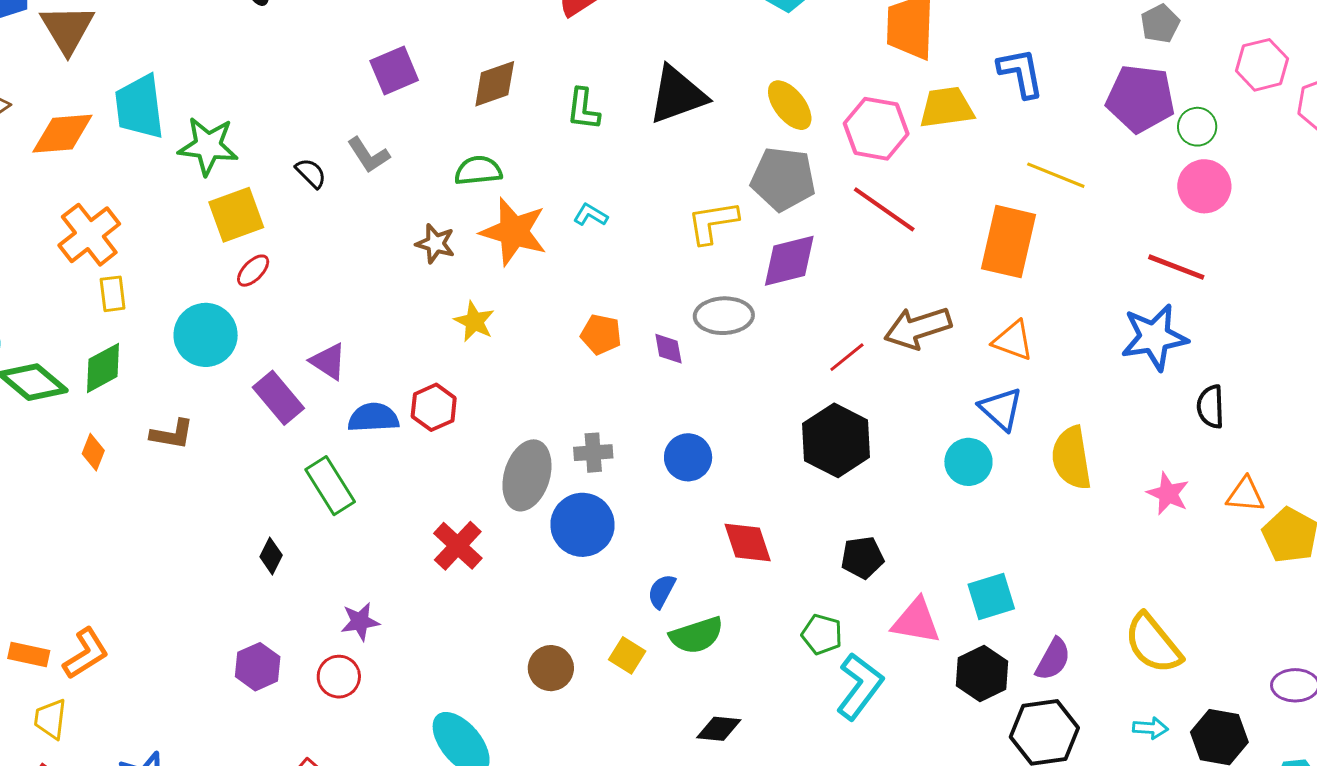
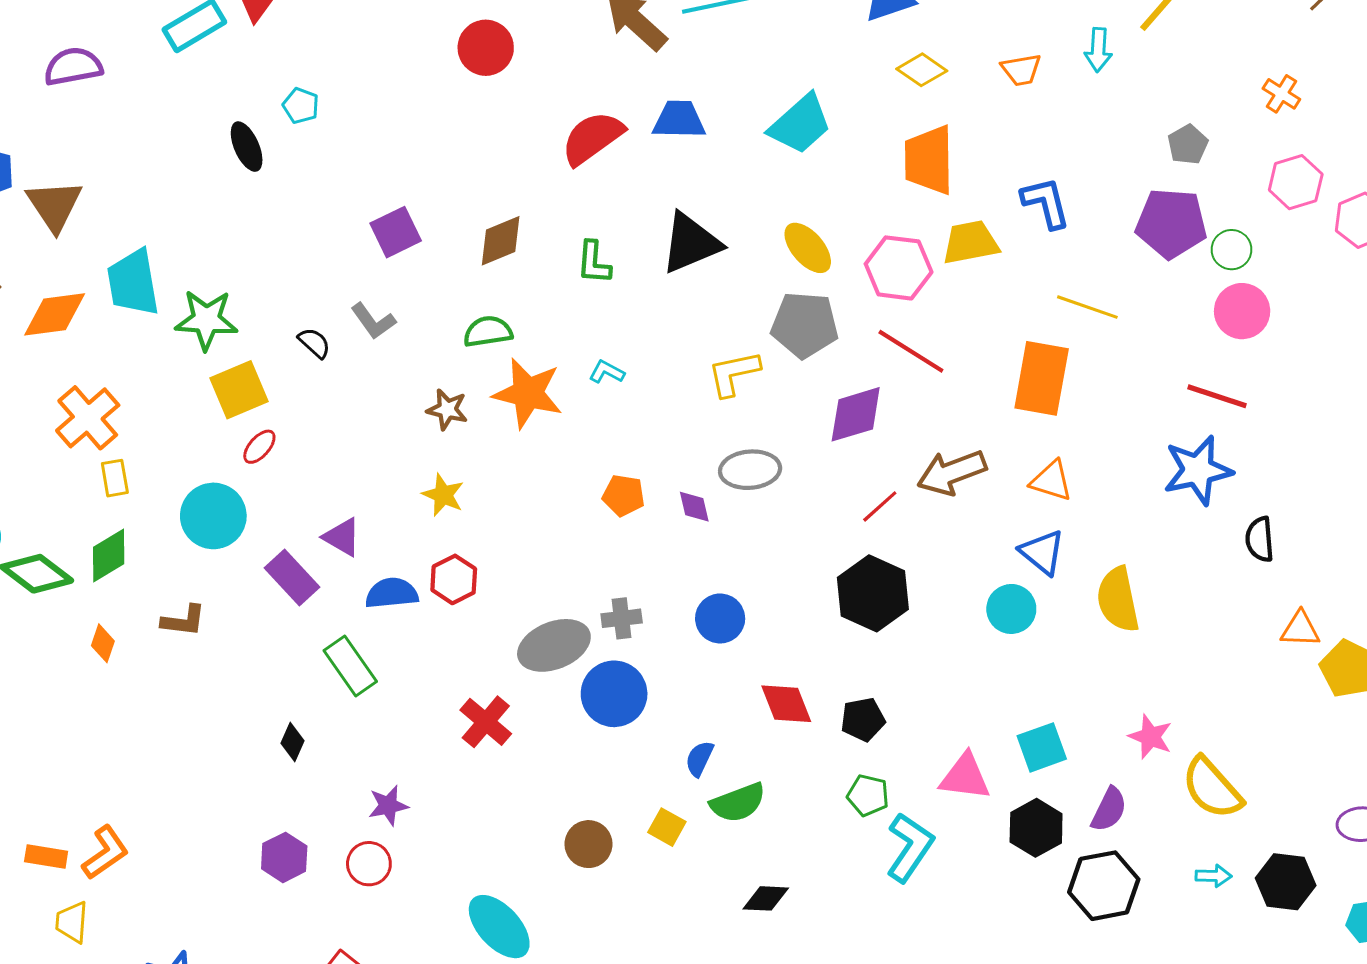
purple diamond: (789, 261) -> (856, 414), moved
yellow star: (474, 321) -> (443, 495), moved
gray ellipse: (527, 475) -> (554, 645), turned 54
pink star: (1168, 494) -> (1150, 737), moved
black pentagon: (862, 558) -> (863, 719), moved

